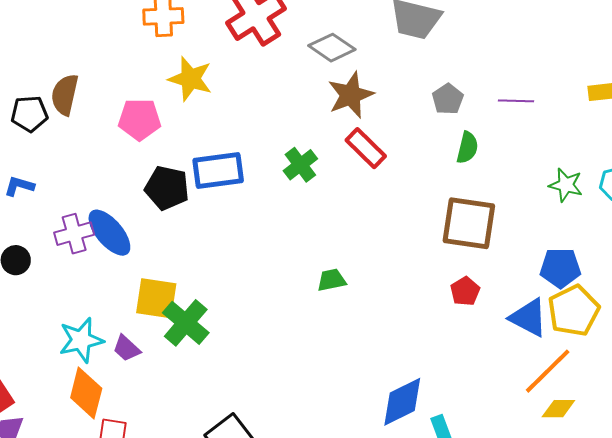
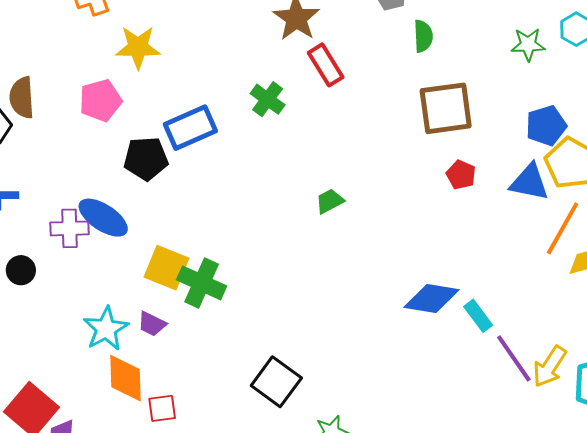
red rectangle: (366, 148) -> (326, 65), turned 30
purple cross: (74, 234) -> (70, 228), turned 30
yellow square: (156, 298) -> (167, 268), turned 30
blue diamond: (402, 402) -> (431, 298), turned 52

